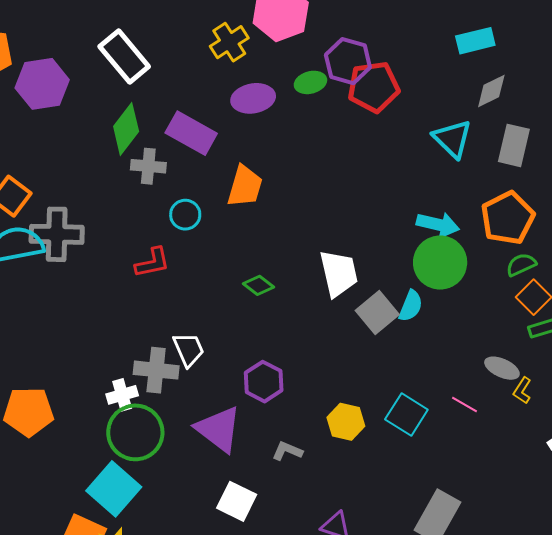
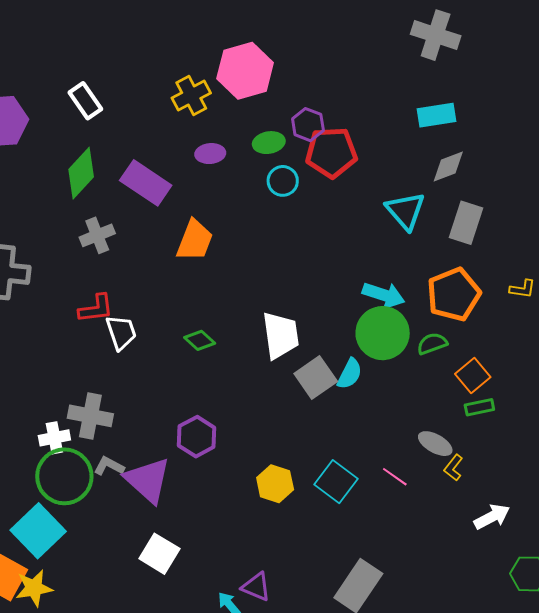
white rectangle: (124, 56) -> (85, 101), size x0.7
purple hexagon: (348, 61) -> (308, 125), size x0.7
purple ellipse: (253, 98) -> (210, 154), size x0.7
gray cross: (148, 166) -> (97, 235), moved, turned -32
cyan circle: (185, 215) -> (283, 181), moved
green semicircle: (521, 265) -> (432, 344), moved
white trapezoid: (189, 349) -> (121, 332), moved
gray L-shape: (287, 451) -> (109, 466), moved

